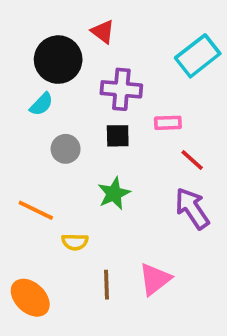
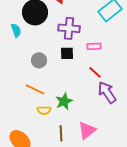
cyan semicircle: (41, 104) -> (16, 30), moved, turned -64
red line: (192, 160) -> (95, 72), moved
green star: (114, 194) -> (64, 101), moved
orange line: (36, 210) -> (35, 89), moved

